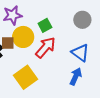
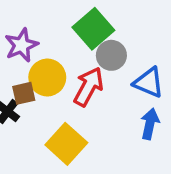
gray circle: (82, 20) -> (111, 55), moved
green square: (45, 25) -> (93, 29), moved, size x1.6

